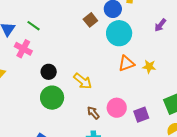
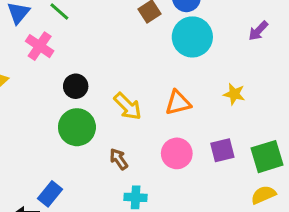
orange triangle: (126, 63) -> (178, 103), moved
brown arrow: (93, 113) -> (119, 159), moved
purple square: (141, 115) -> (222, 150), moved

